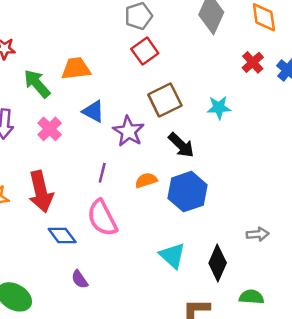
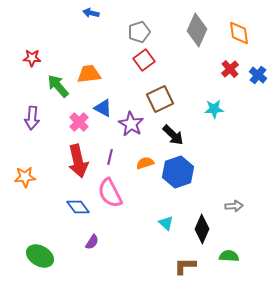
cyan star: (219, 108) -> (214, 109), moved
pink cross: (50, 129) -> (79, 122), moved
red arrow: (41, 192) -> (78, 161), moved
cyan triangle: (172, 256) -> (166, 223), size x0.7
purple semicircle: (80, 279) -> (92, 242), turned -112

